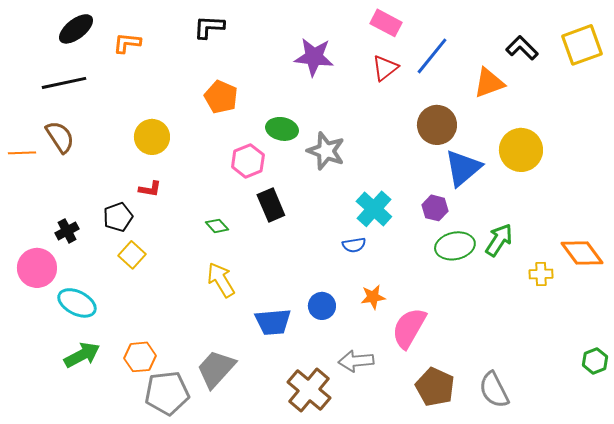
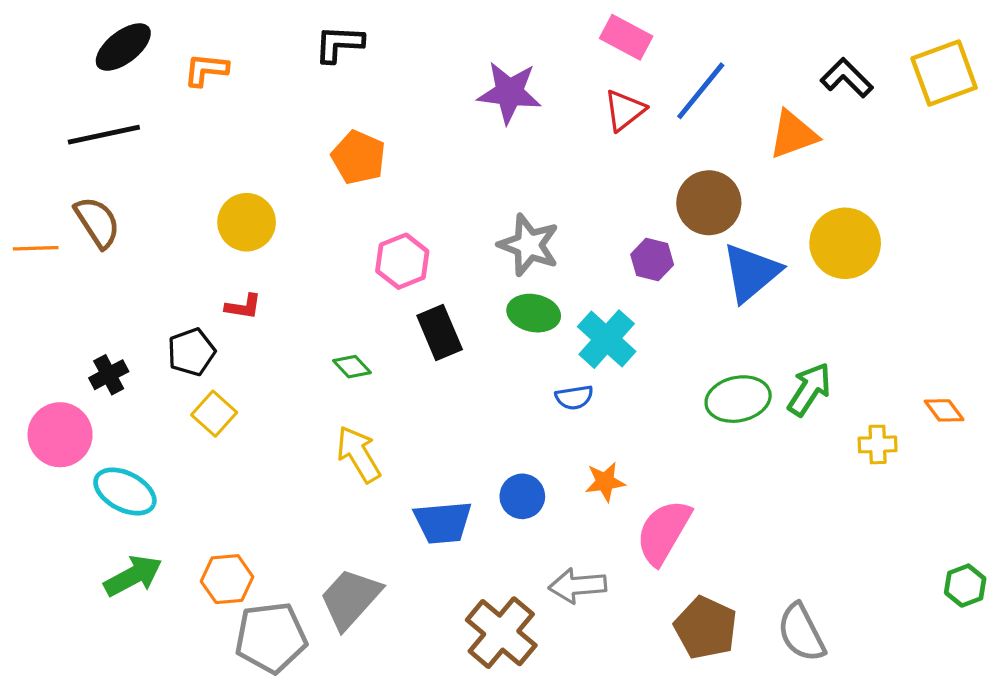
green ellipse: (282, 129) -> (534, 313), moved
purple hexagon: (435, 208) -> (652, 260), moved
orange diamond: (582, 253) -> (944, 410), size x0.6

